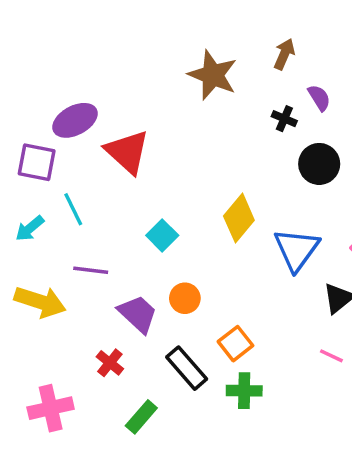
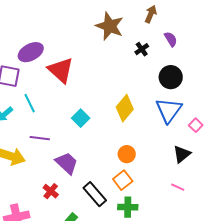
black cross: (284, 119) -> (142, 49), moved, turned 32
blue triangle: (296, 249) -> (169, 110), moved
orange circle: (185, 298) -> (127, 154), moved

